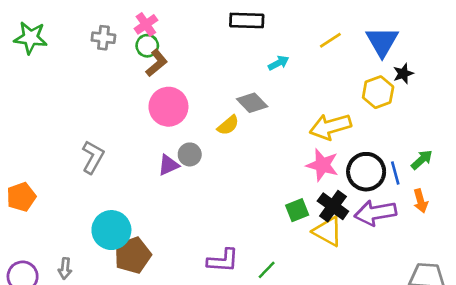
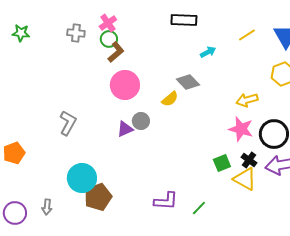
green star: (31, 38) -> (21, 33), size x0.7
yellow arrow: (330, 127) -> (247, 100), size x0.7
black cross: (333, 206) -> (249, 160), size x0.7

